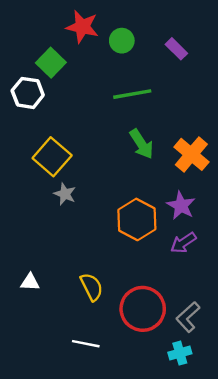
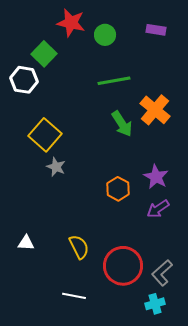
purple rectangle: (176, 49) -> (156, 30), moved, turned -36
orange cross: (191, 154) -> (155, 110), moved
orange hexagon: (137, 219) -> (118, 189), size x0.7

